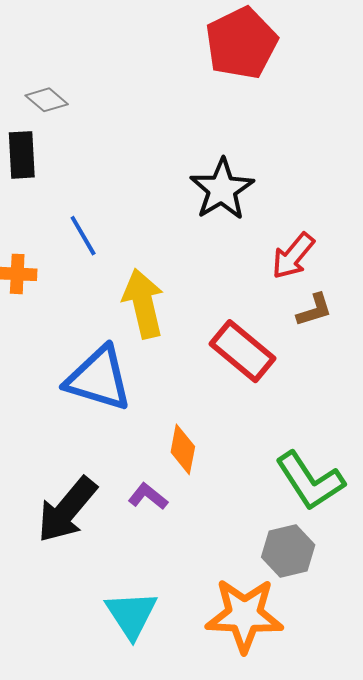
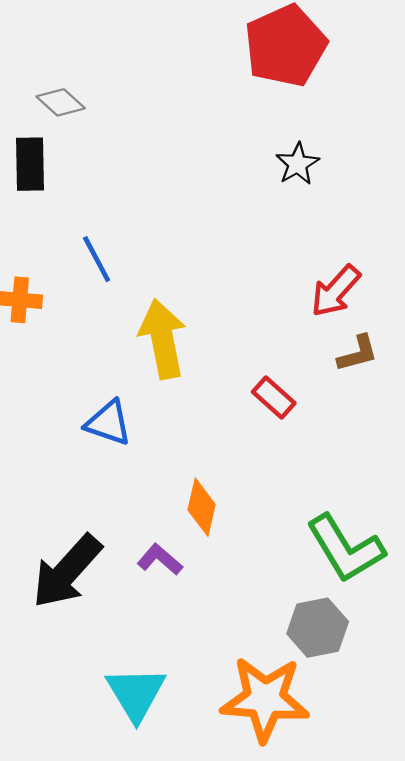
black star: (222, 189) -> (298, 164), moved, size x0.6
red rectangle: (242, 351) -> (274, 398), size x0.6
blue triangle: (99, 379) -> (108, 423), size x0.6

